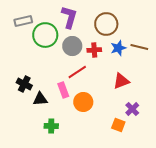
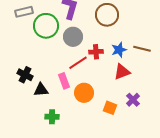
brown line: (139, 47) -> (142, 49), moved
blue star: (118, 48) -> (119, 50), moved
red cross: (94, 50) -> (96, 52), moved
orange square: (118, 125) -> (110, 108), moved

